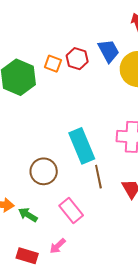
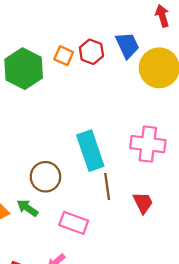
pink rectangle: (71, 210) -> (74, 223), turned -35
green arrow: (28, 215) -> (27, 208), moved

